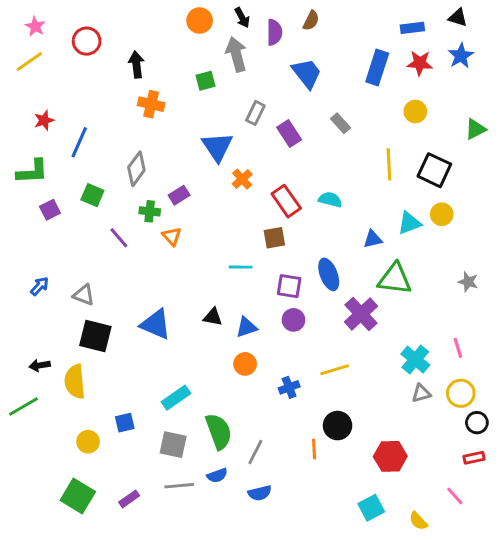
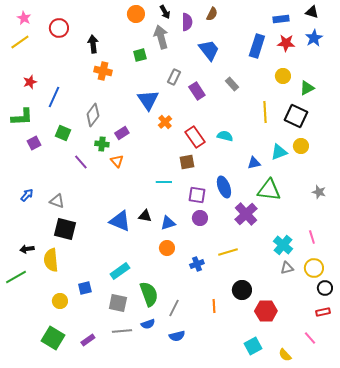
green triangle: (475, 129) -> (307, 88), moved
blue triangle: (156, 324) -> (120, 221), moved
black circle: (338, 426) -> (242, 290), moved

